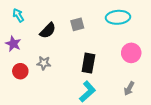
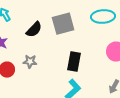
gray square: (77, 24) -> (63, 24), size x1.6

